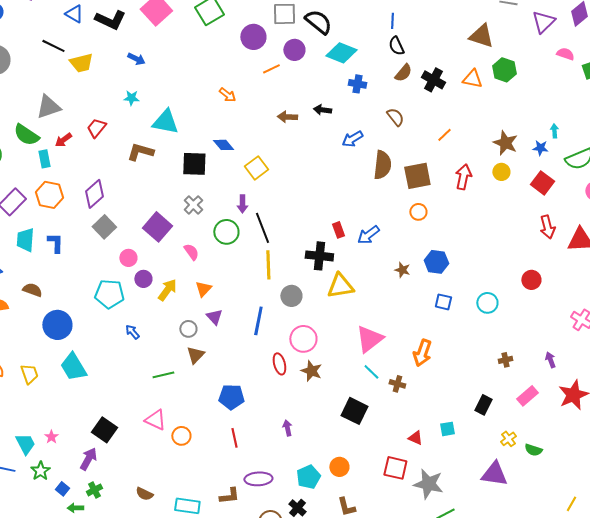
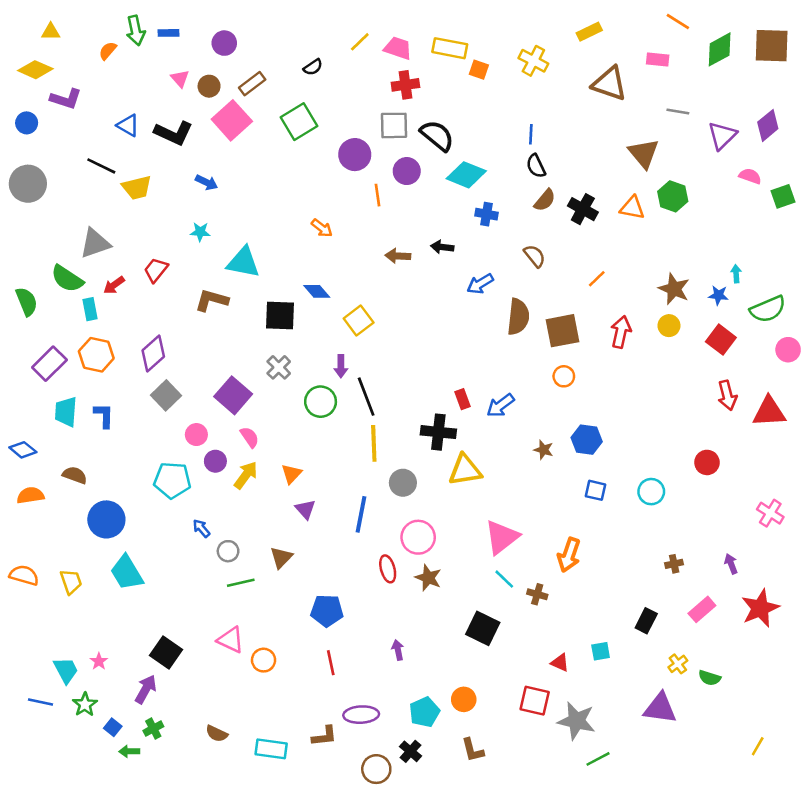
brown triangle: (481, 36) -> (644, 153), turned 32
orange line: (271, 69) -> (378, 195), turned -72
pink semicircle: (191, 252) -> (250, 437), moved
gray circle: (188, 329) -> (228, 551), moved

